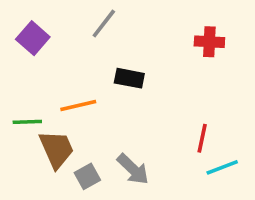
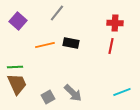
orange line: (78, 105) -> (45, 45), moved
red line: (202, 138) -> (111, 46), moved
brown trapezoid: (56, 149) -> (17, 84), moved

